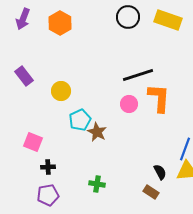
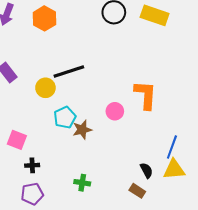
black line: (138, 75) -> (69, 71), moved
pink circle: (129, 104) -> (115, 111), moved
brown star: (97, 132) -> (82, 130), turned 30

